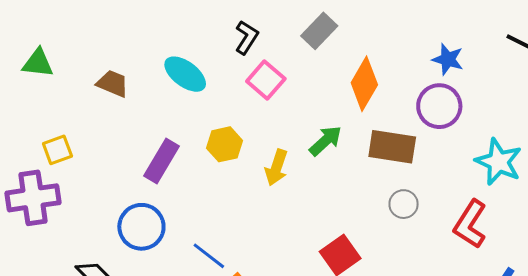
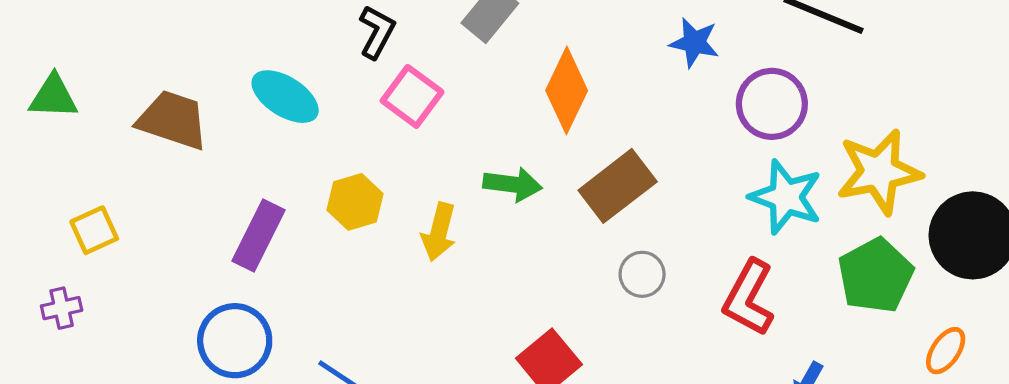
brown trapezoid: (113, 84) -> (173, 120), size x1.4
purple circle: (439, 106) -> (772, 104), moved
green arrow: (326, 141) -> (513, 184), turned 54
brown rectangle: (392, 147) -> (618, 186), turned -42
purple cross: (33, 198) -> (62, 308), size x0.5

